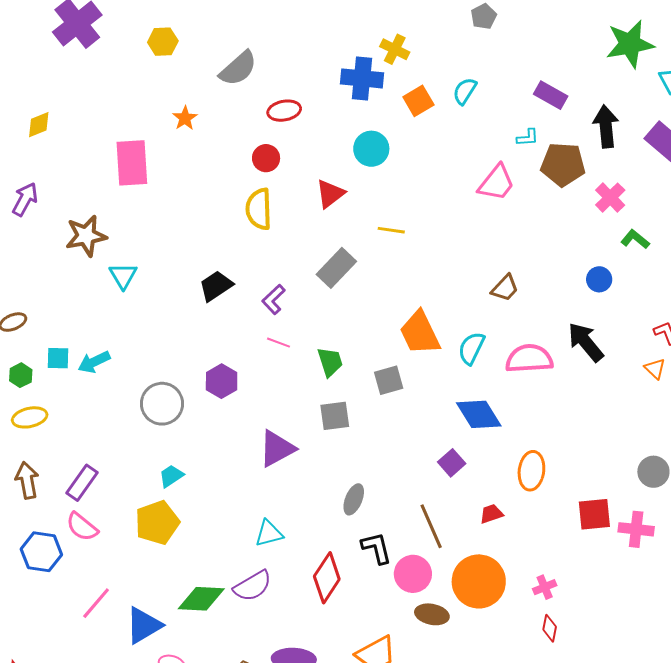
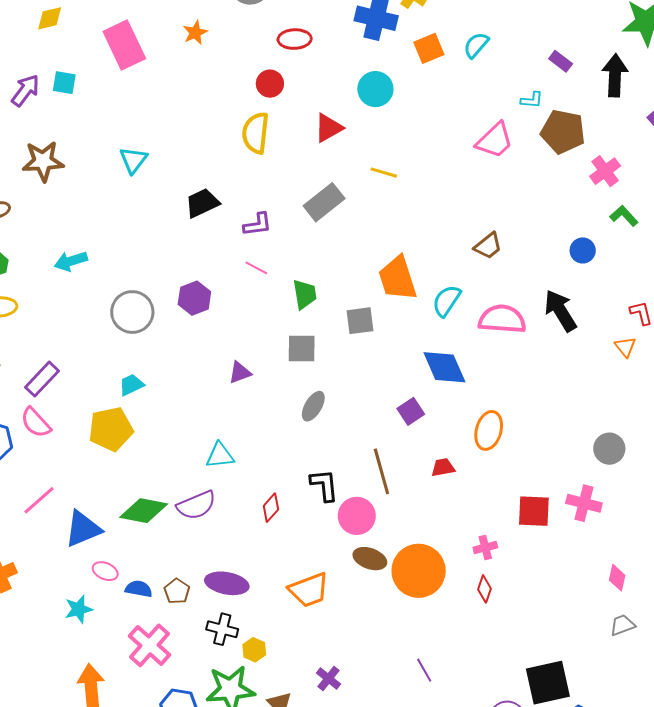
purple rectangle: (551, 95) -> (561, 61), size x0.7
black arrow: (606, 126) -> (615, 75), moved
pink rectangle: (132, 163) -> (124, 45), moved, turned -30
brown star: (86, 236) -> (43, 161), moved
cyan triangle: (123, 276) -> (133, 160), moved
purple L-shape: (274, 299) -> (257, 224), turned -152
cyan square: (58, 358) -> (64, 83), moved
purple triangle: (277, 449) -> (240, 373), size x0.6
gray ellipse: (354, 499) -> (313, 406), moved
red square: (594, 514) -> (534, 511), moved
red diamond: (327, 578) -> (271, 508), size x0.6
orange circle: (479, 581) -> (419, 571), moved

